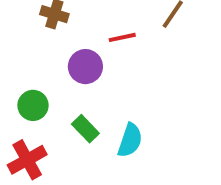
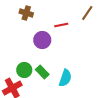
green circle: (33, 105) -> (24, 70), moved

